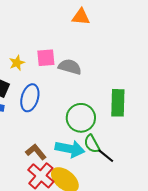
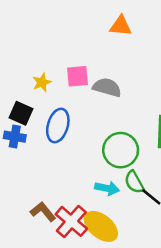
cyan arrow: (70, 149) -> (107, 188), size x0.7
brown L-shape: (36, 152) -> (43, 212), moved

